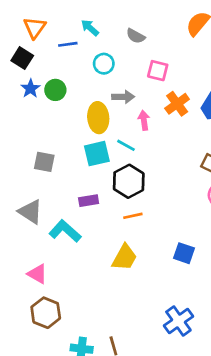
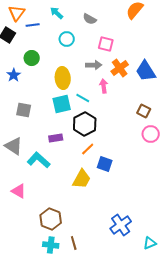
blue line: (68, 44) -> (33, 25), moved
blue star: (30, 89) -> (14, 75), moved
gray arrow: (123, 97) -> (94, 65), moved
pink arrow: (144, 120) -> (104, 86), moved
orange line: (133, 216) -> (88, 149), turned -32
blue square: (184, 253) -> (105, 164), moved
brown hexagon: (46, 313) -> (51, 219), moved

